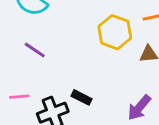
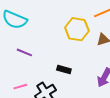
black rectangle: (82, 97) -> (64, 69), moved

